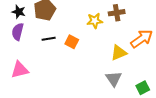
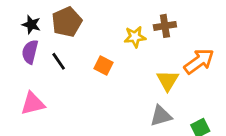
black line: (49, 39) -> (59, 61), moved, turned 64
yellow triangle: (119, 53) -> (168, 80), turned -36
gray triangle: (114, 79) -> (161, 116), turned 48

